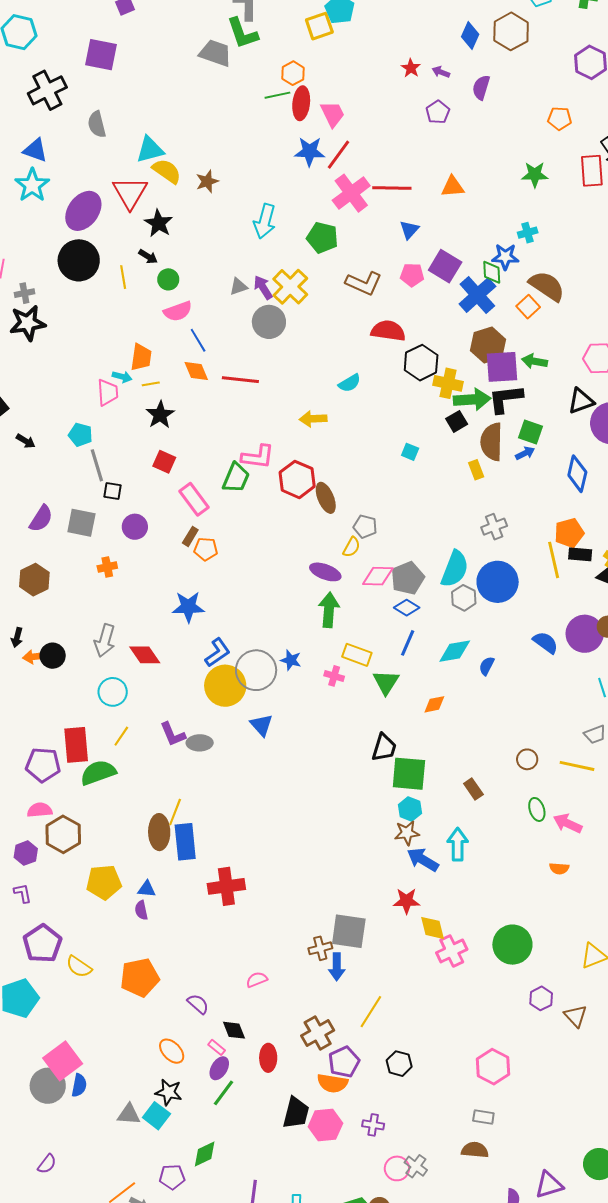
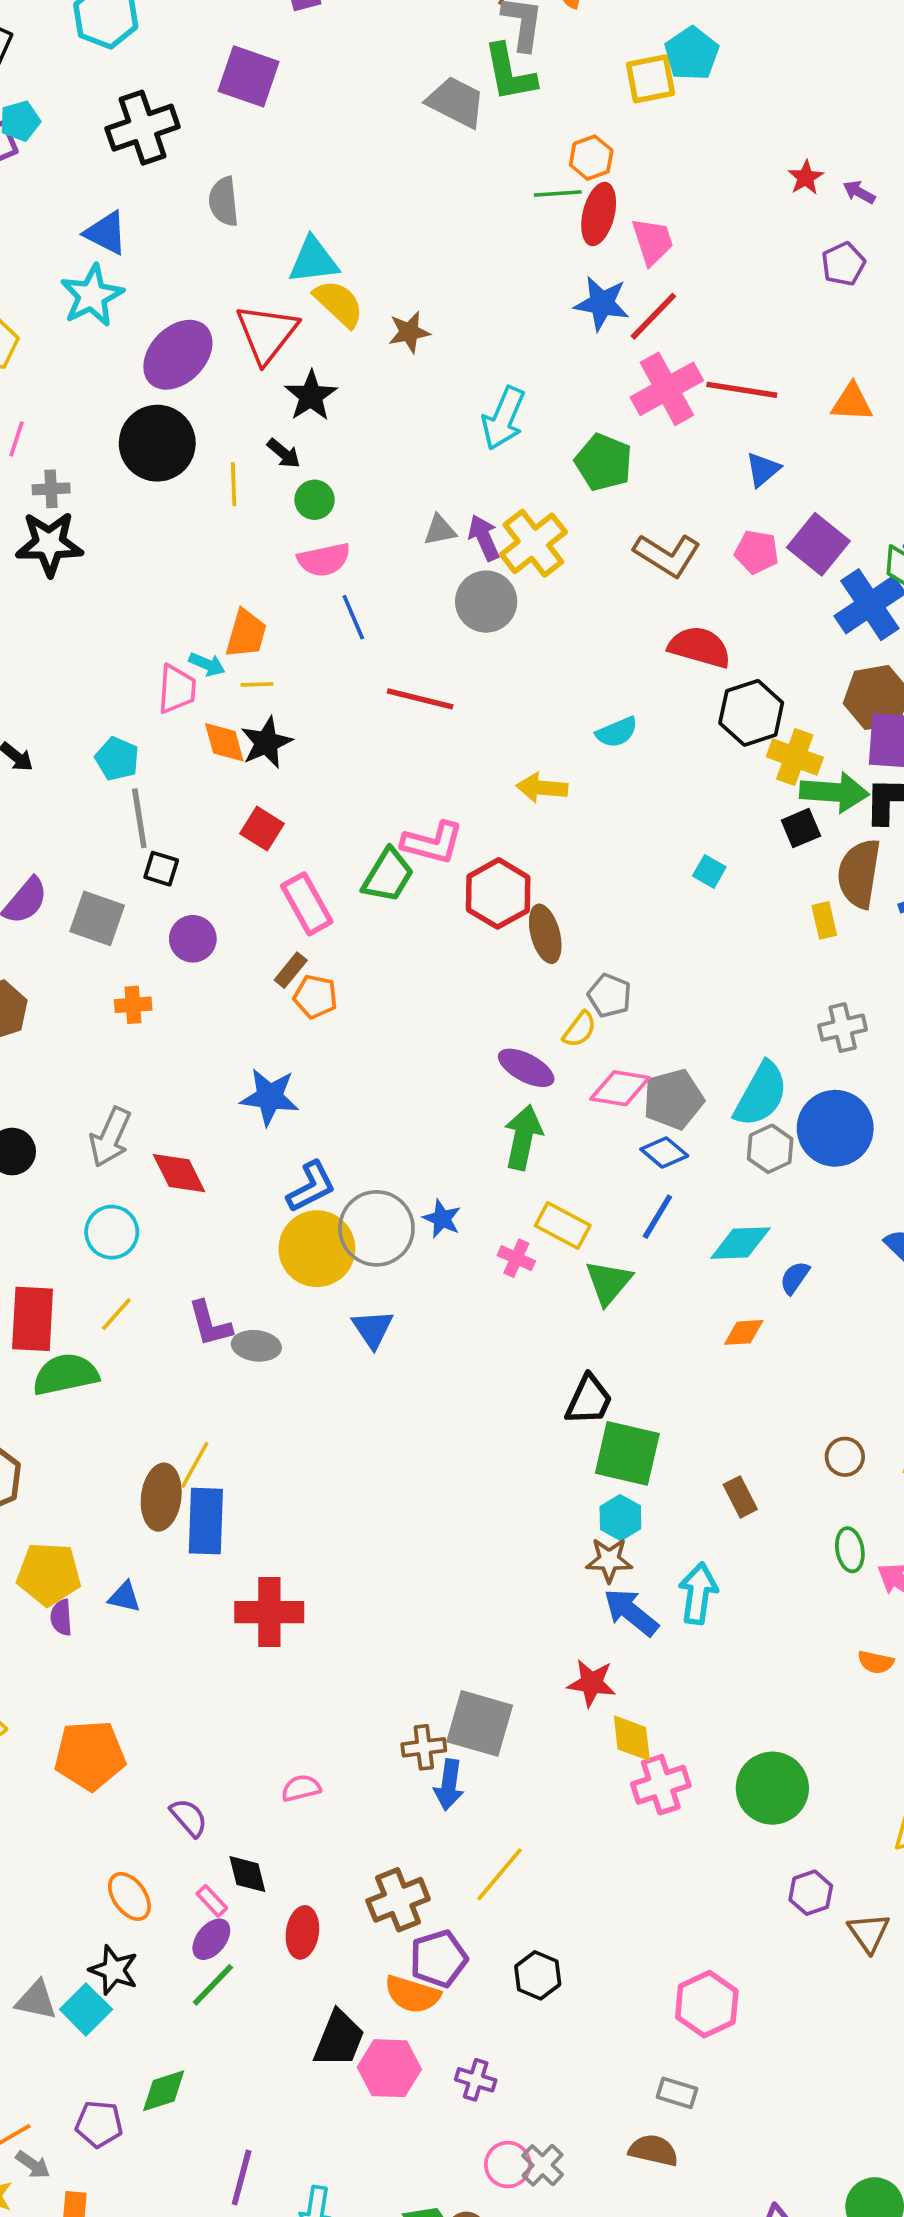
orange diamond: (196, 371) -> (224, 742), moved
orange diamond: (434, 704) -> (744, 1332), moved
purple semicircle: (141, 910) -> (61, 1617), moved

